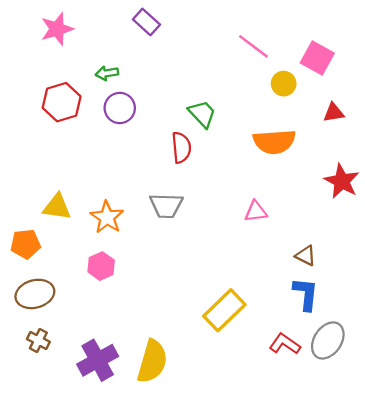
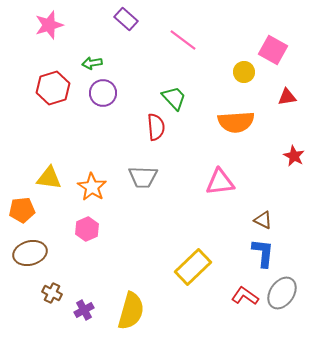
pink line: (253, 46) -> (183, 40), moved
red star: (342, 181) -> (294, 156), size x0.7
pink triangle: (256, 211) -> (220, 182), size x1.4
brown cross: (38, 340) -> (52, 293), moved
purple cross: (98, 360) -> (84, 310), size x0.6

